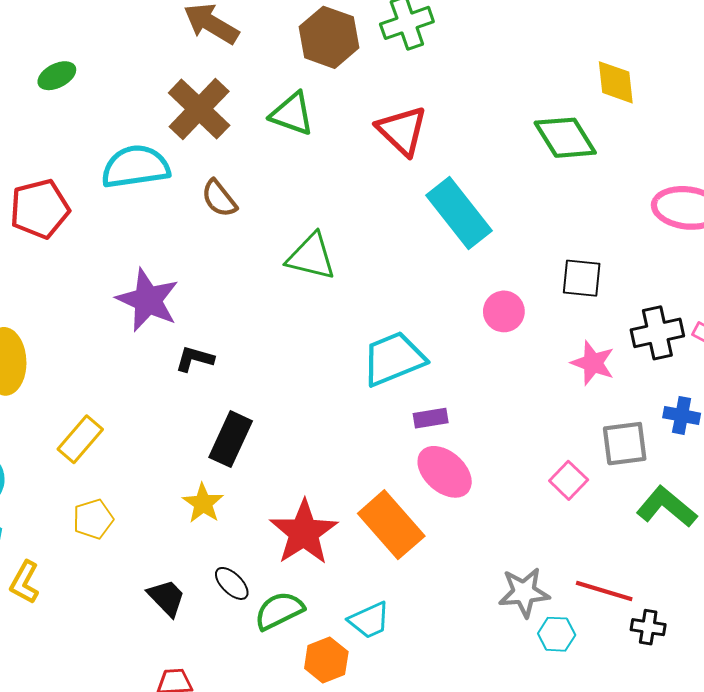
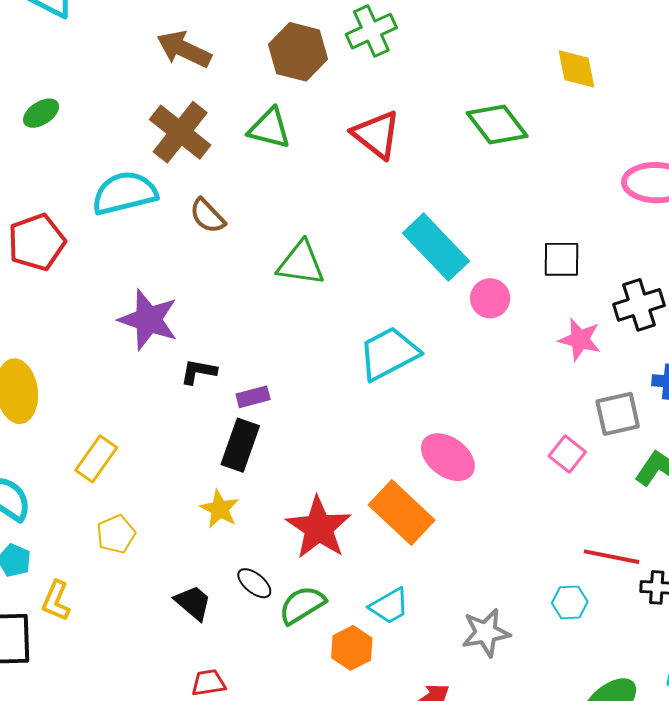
green diamond: (565, 138) -> (497, 124), moved
cyan rectangle: (459, 213) -> (436, 247), moved
purple rectangle: (431, 418) -> (253, 397), moved
gray star: (524, 592) -> (486, 633), moved

